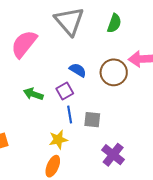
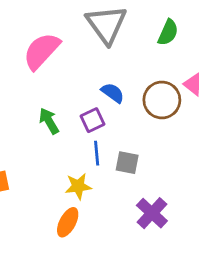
green arrow: (33, 94) -> (49, 121), turned 36

